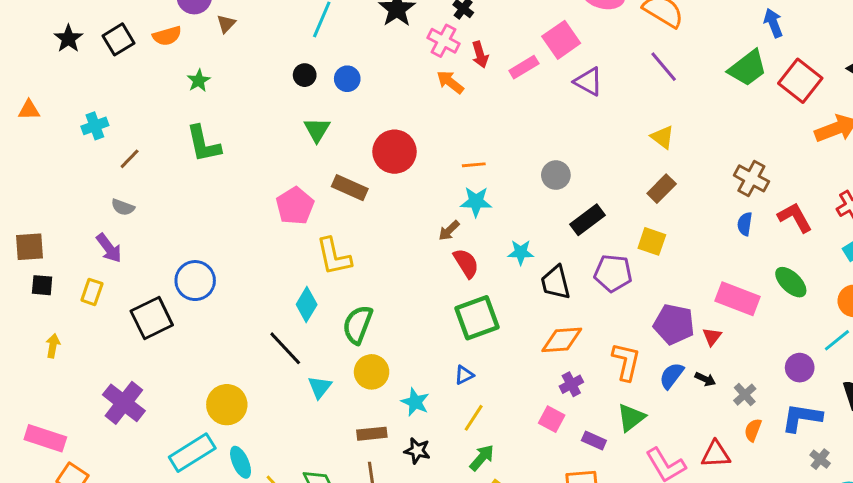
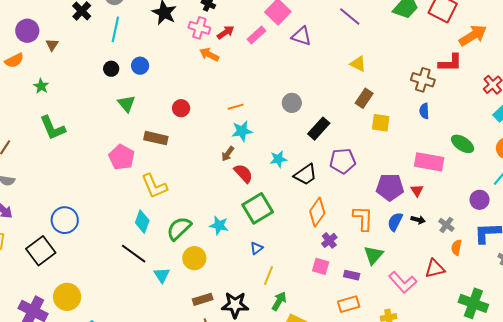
red arrow: (480, 55) -> (226, 32), turned -96
red circle: (395, 152) -> (181, 108), size x0.6
red L-shape: (795, 217) -> (450, 63), moved, turned 130
yellow square: (652, 241) -> (381, 123), moved
black trapezoid: (555, 282) -> (305, 175), turned -100
green semicircle: (358, 325) -> (179, 228), turned 36
orange diamond: (562, 340) -> (317, 212), turned -40
cyan star: (415, 402) -> (219, 225), moved
yellow circle: (227, 405) -> (67, 297), moved
black star: (417, 451) -> (235, 305), size x1.5

